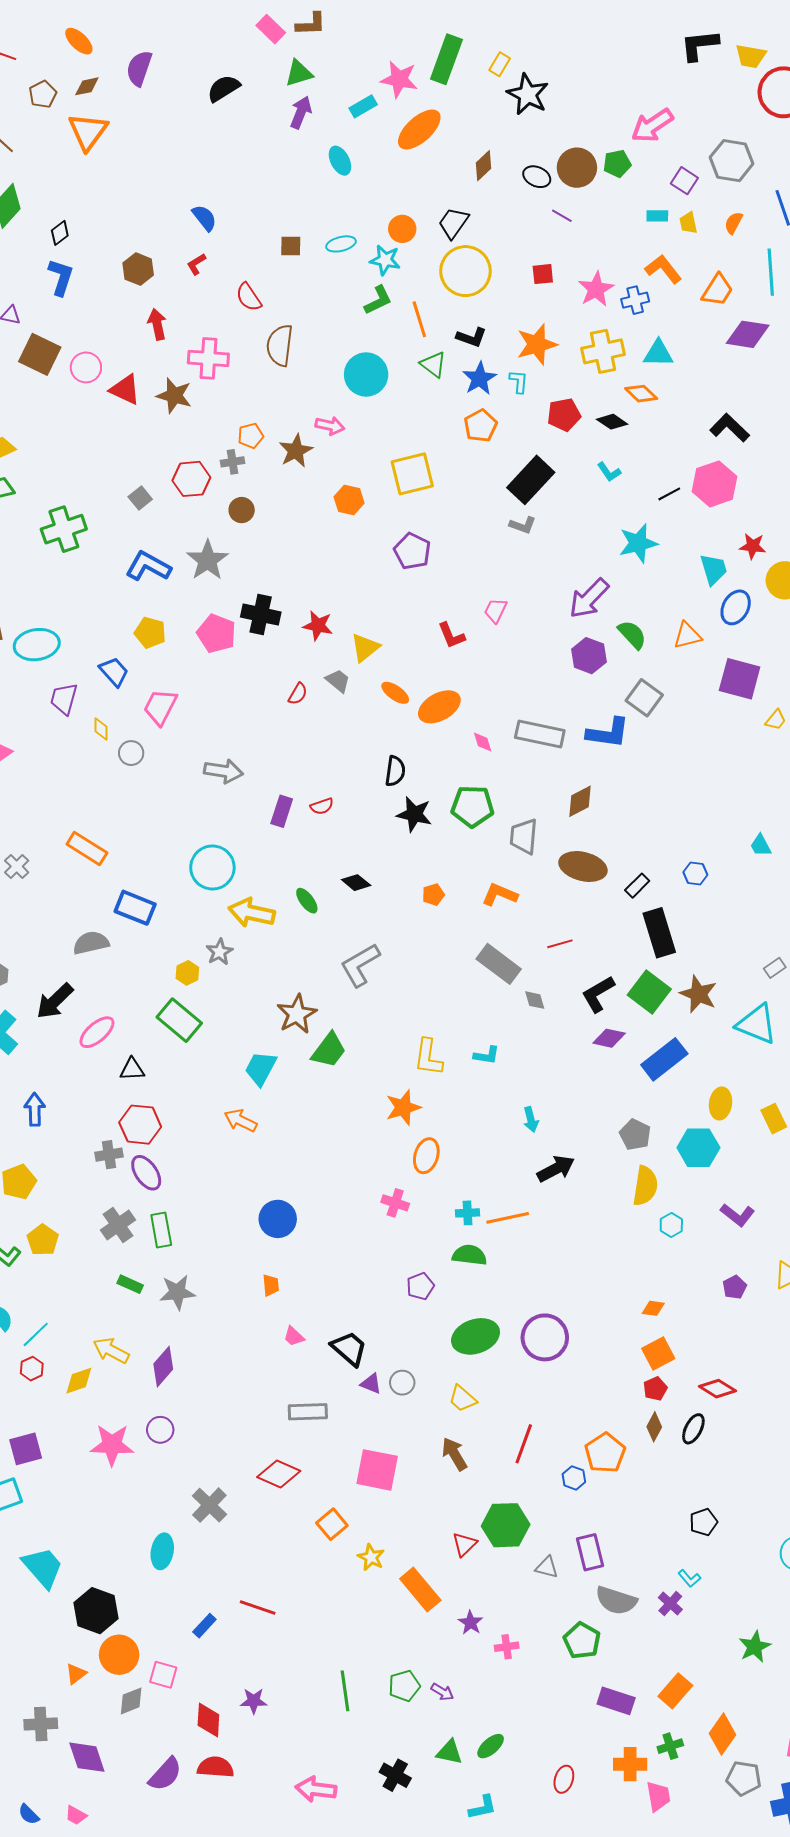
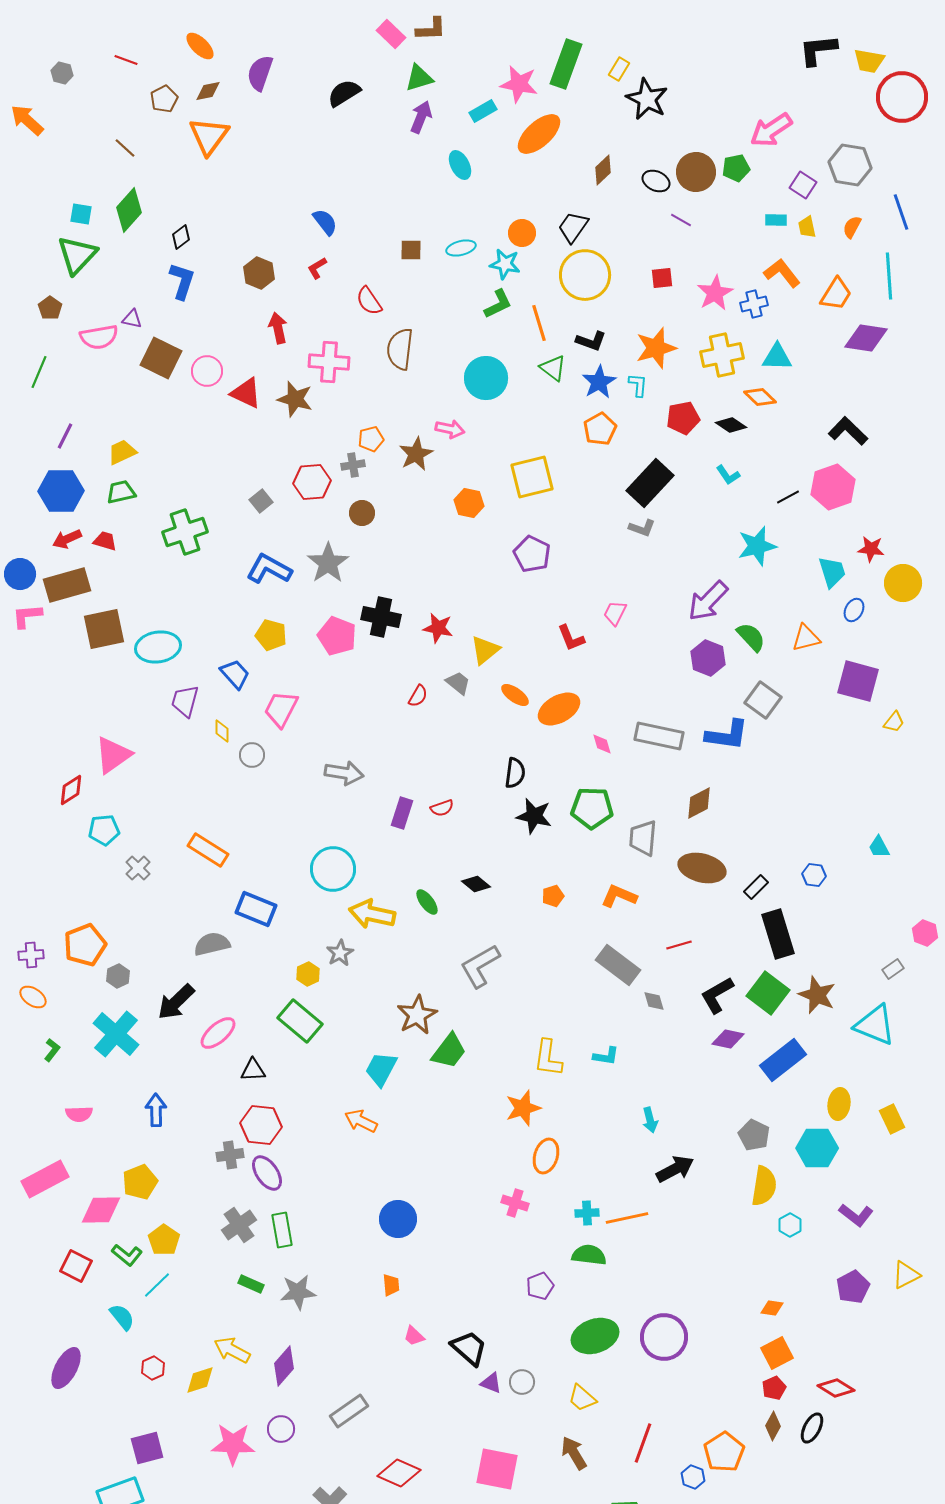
blue ellipse: (736, 607) -> (854, 610), size x0.7
purple pentagon: (735, 1287) -> (853, 1287), size x1.4
cyan line: (36, 1334) -> (157, 1285), moved
gray rectangle: (308, 1412) -> (349, 1411), moved, turned -33

